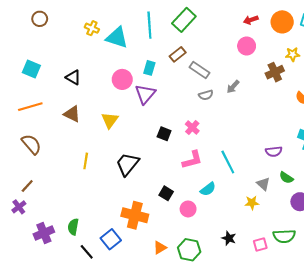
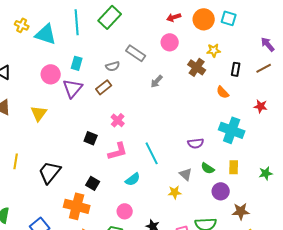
brown rectangle: (178, 54) -> (104, 87), moved
gray rectangle: (200, 70) -> (136, 53), moved
brown cross: (275, 72) -> (197, 67), turned -30
gray semicircle: (206, 95) -> (113, 66), moved
black square: (164, 134) -> (91, 138), moved
yellow line: (86, 161) -> (16, 161), moved
black trapezoid: (127, 164) -> (50, 172), moved
pink circle: (188, 209) -> (125, 211), moved
orange cross: (135, 215) -> (77, 206), moved

